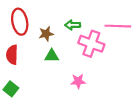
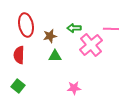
pink cross: (91, 44) -> (91, 45), turned 30
pink star: (78, 81) -> (74, 88), moved

